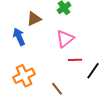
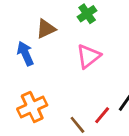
red line: (75, 60) -> (102, 115), moved, turned -48

